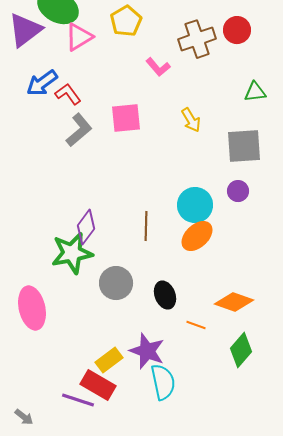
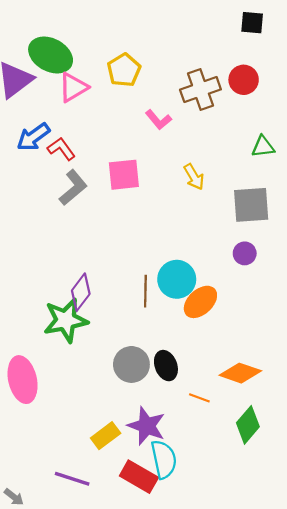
cyan circle: (195, 205) -> (177, 279), moved
gray circle: (116, 283) -> (131, 364), moved
red rectangle: (98, 385) -> (139, 477), moved

